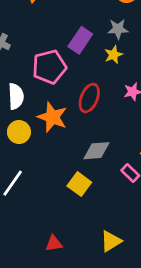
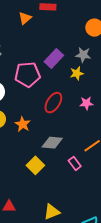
orange star: (52, 117) -> (23, 124), moved, size x0.7

